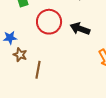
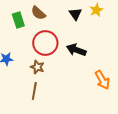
brown star: (20, 55) -> (37, 67), moved

